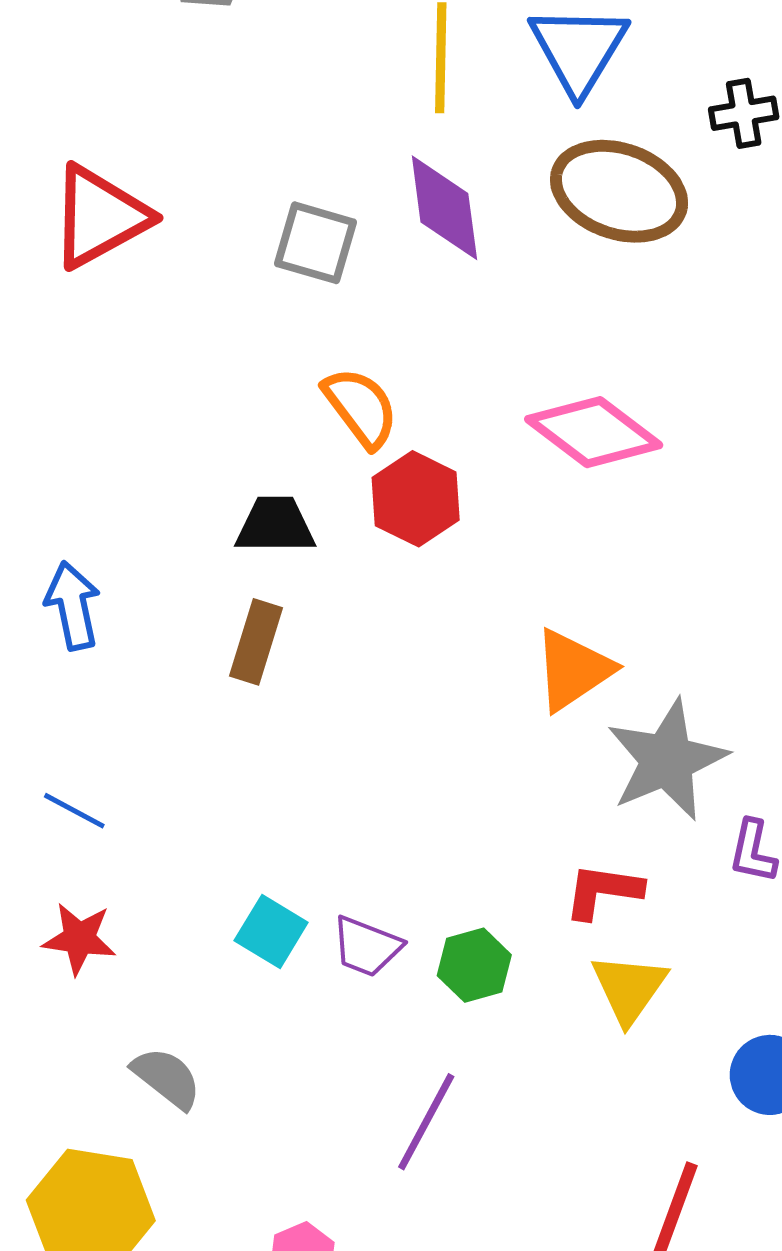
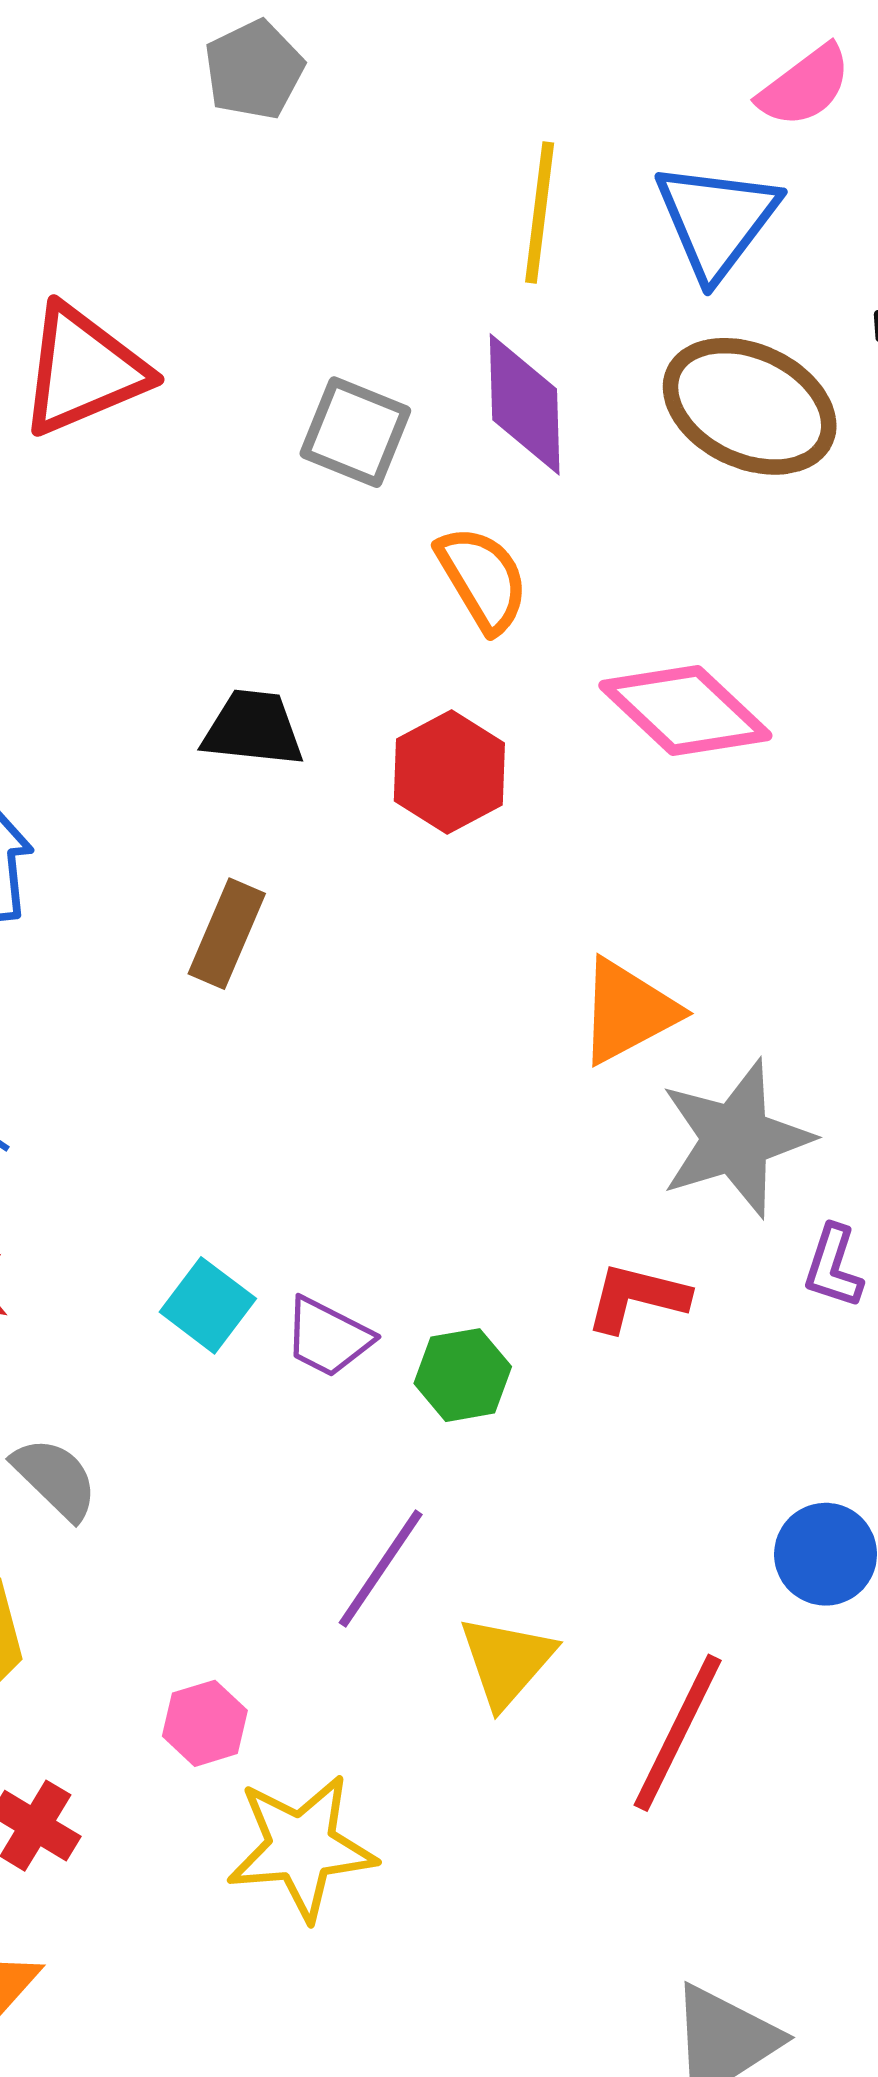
orange semicircle: (361, 407) -> (482, 579), moved
black trapezoid: (275, 525) -> (253, 728), moved
yellow triangle: (629, 988) -> (507, 1661), moved

